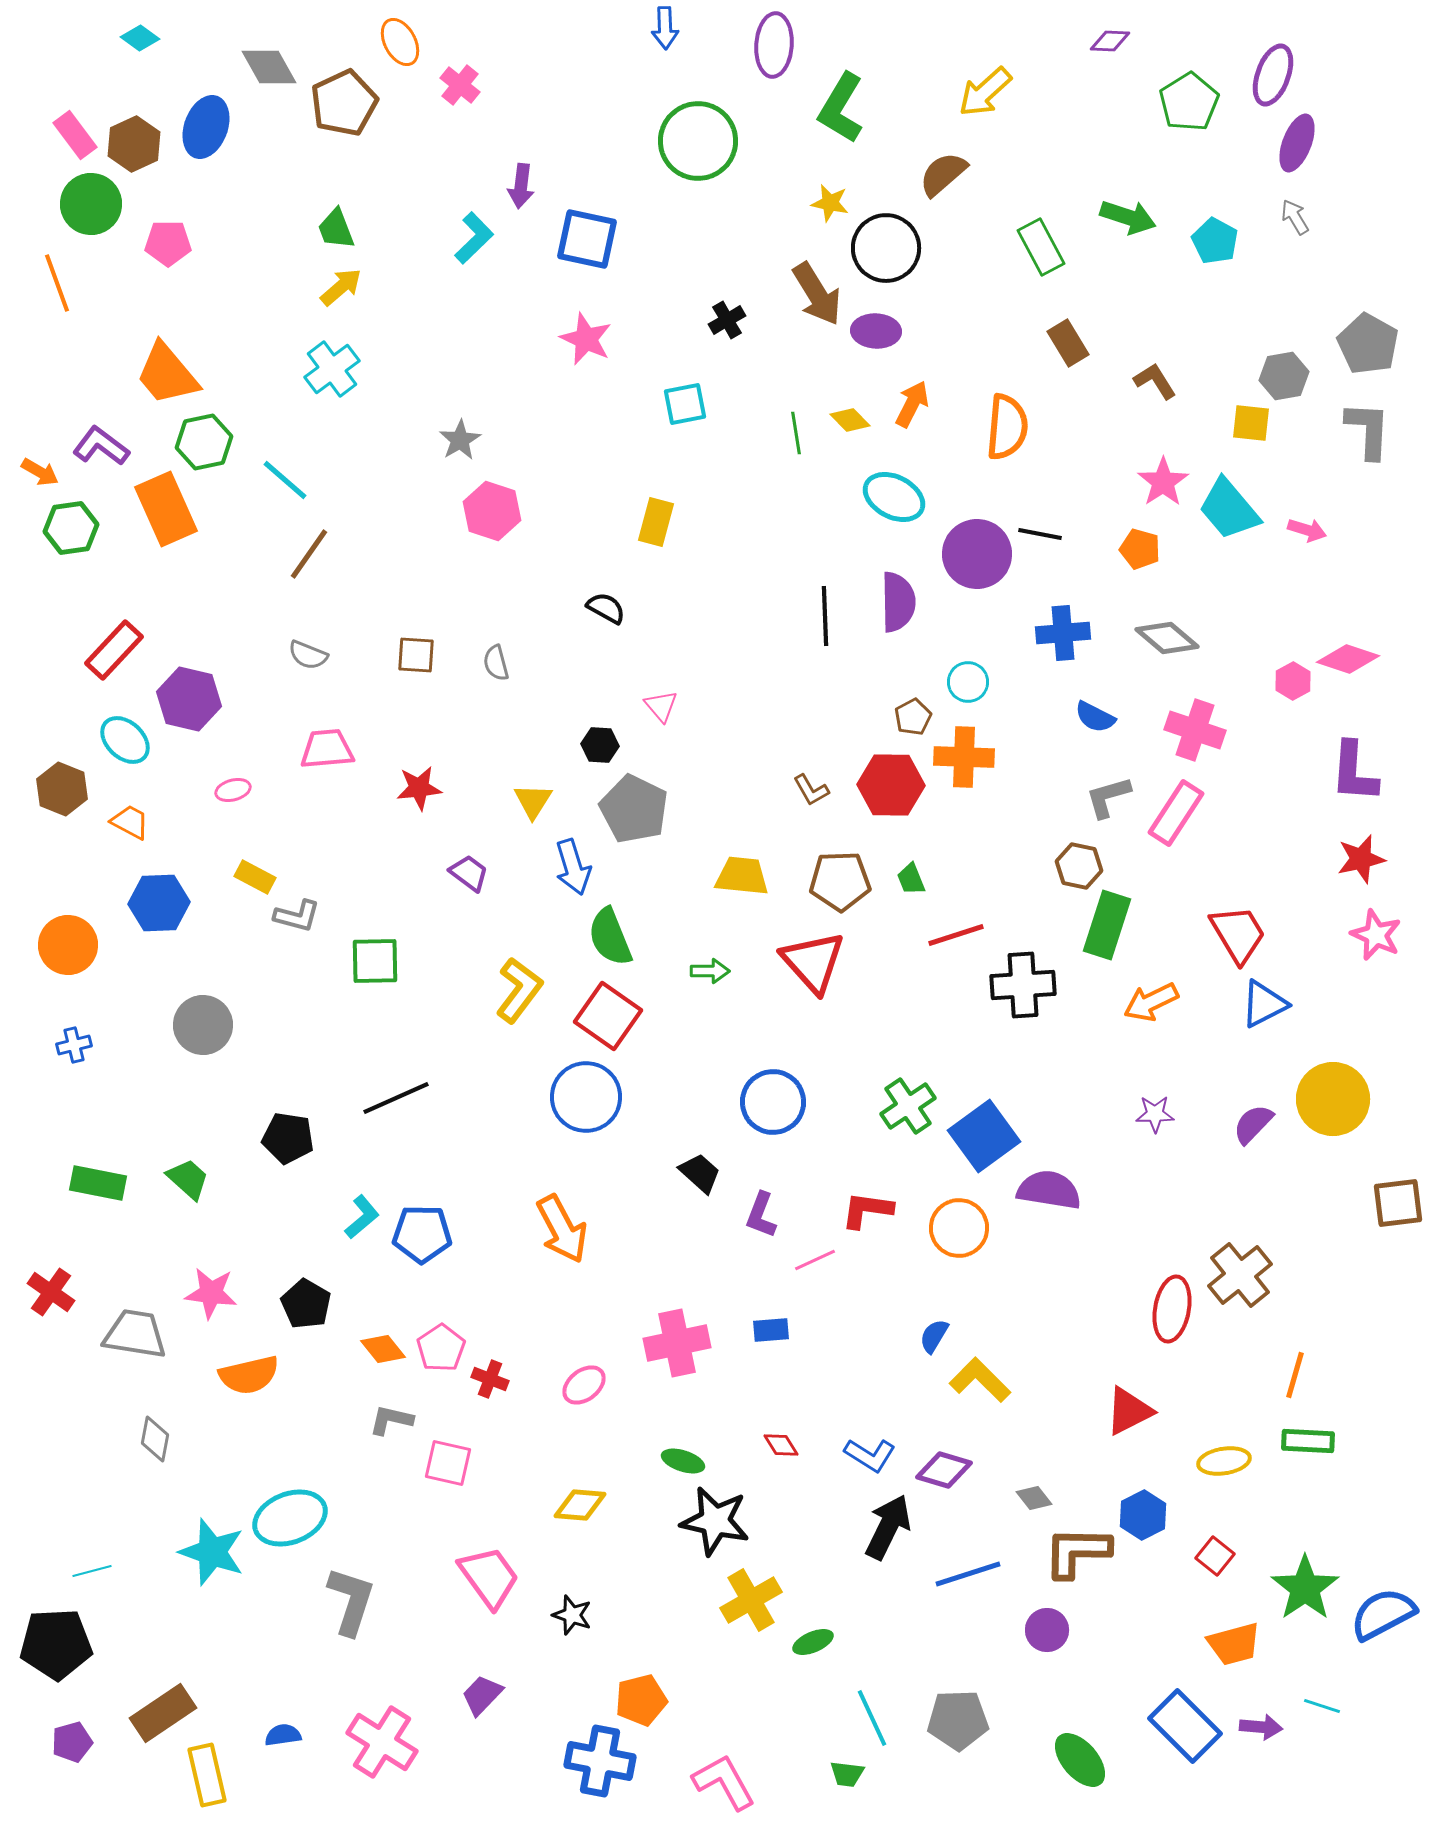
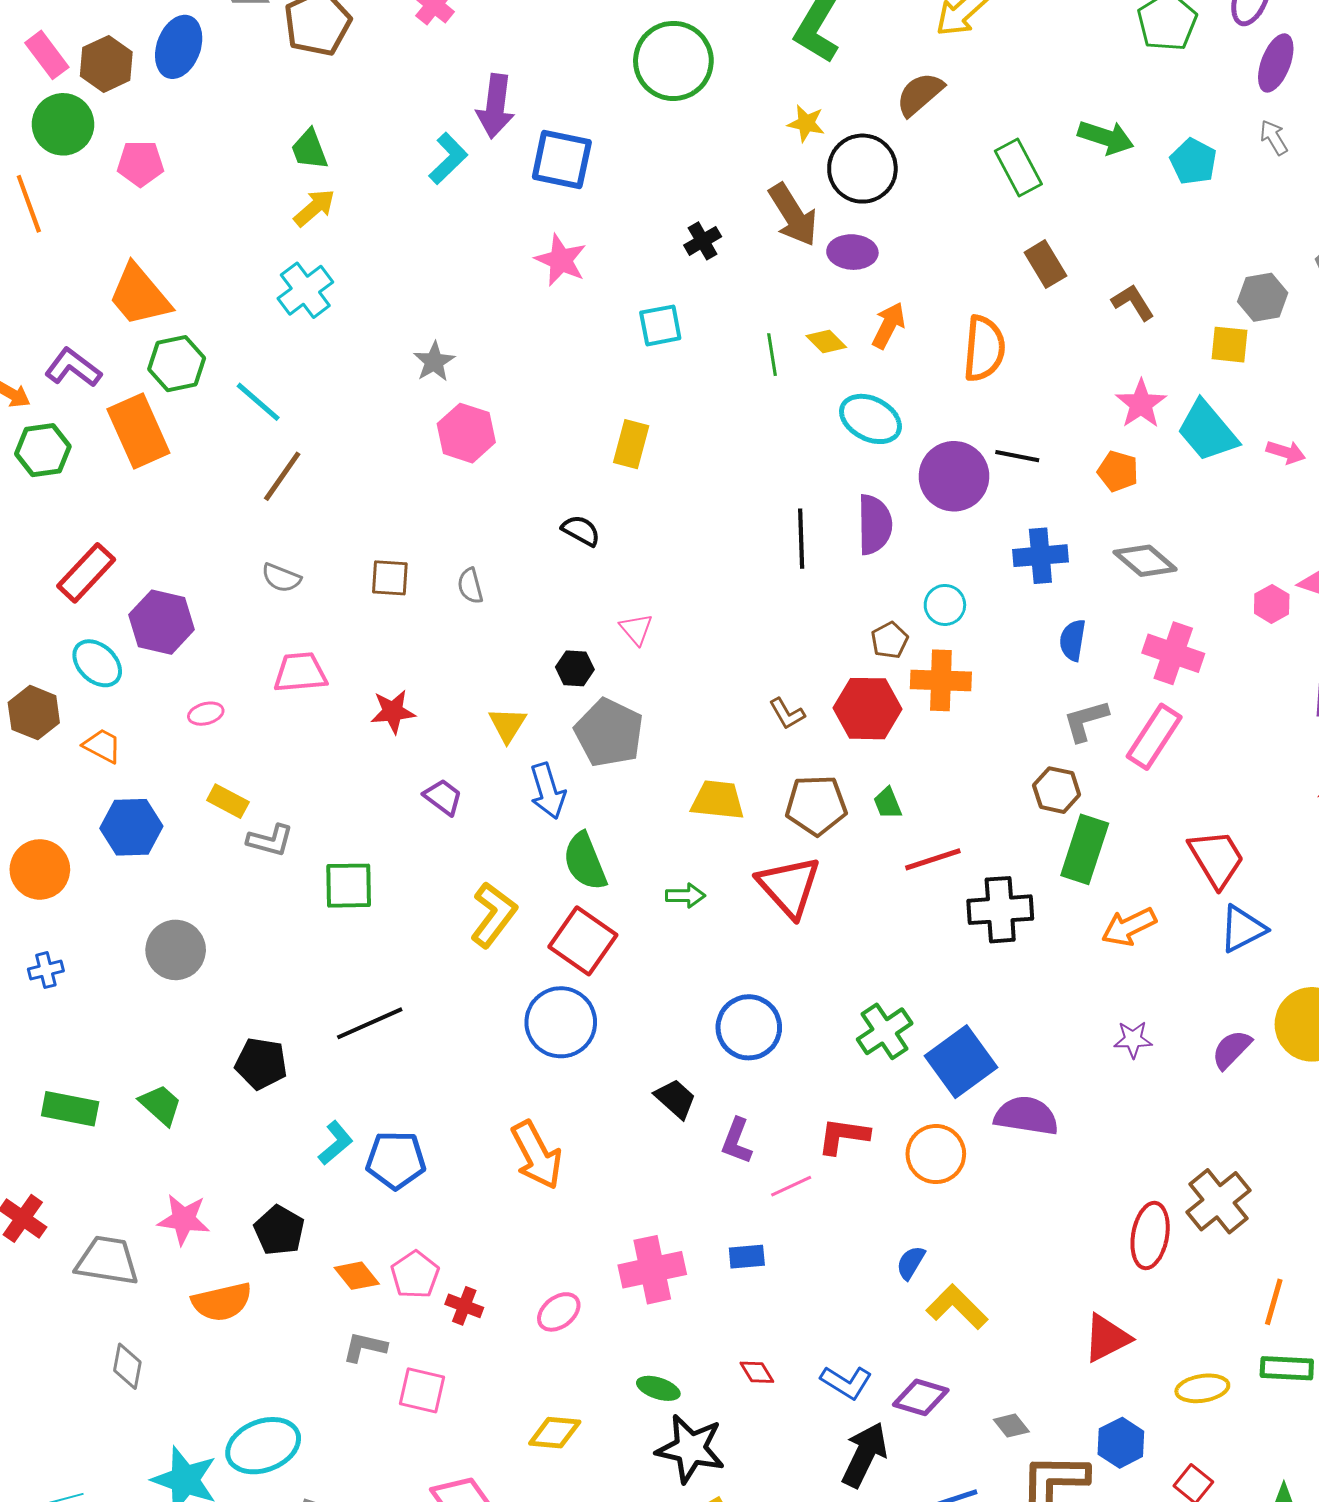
purple arrow: (521, 186) -> (495, 106), size x1.4
blue semicircle: (1095, 717) -> (1073, 640), turned 72

